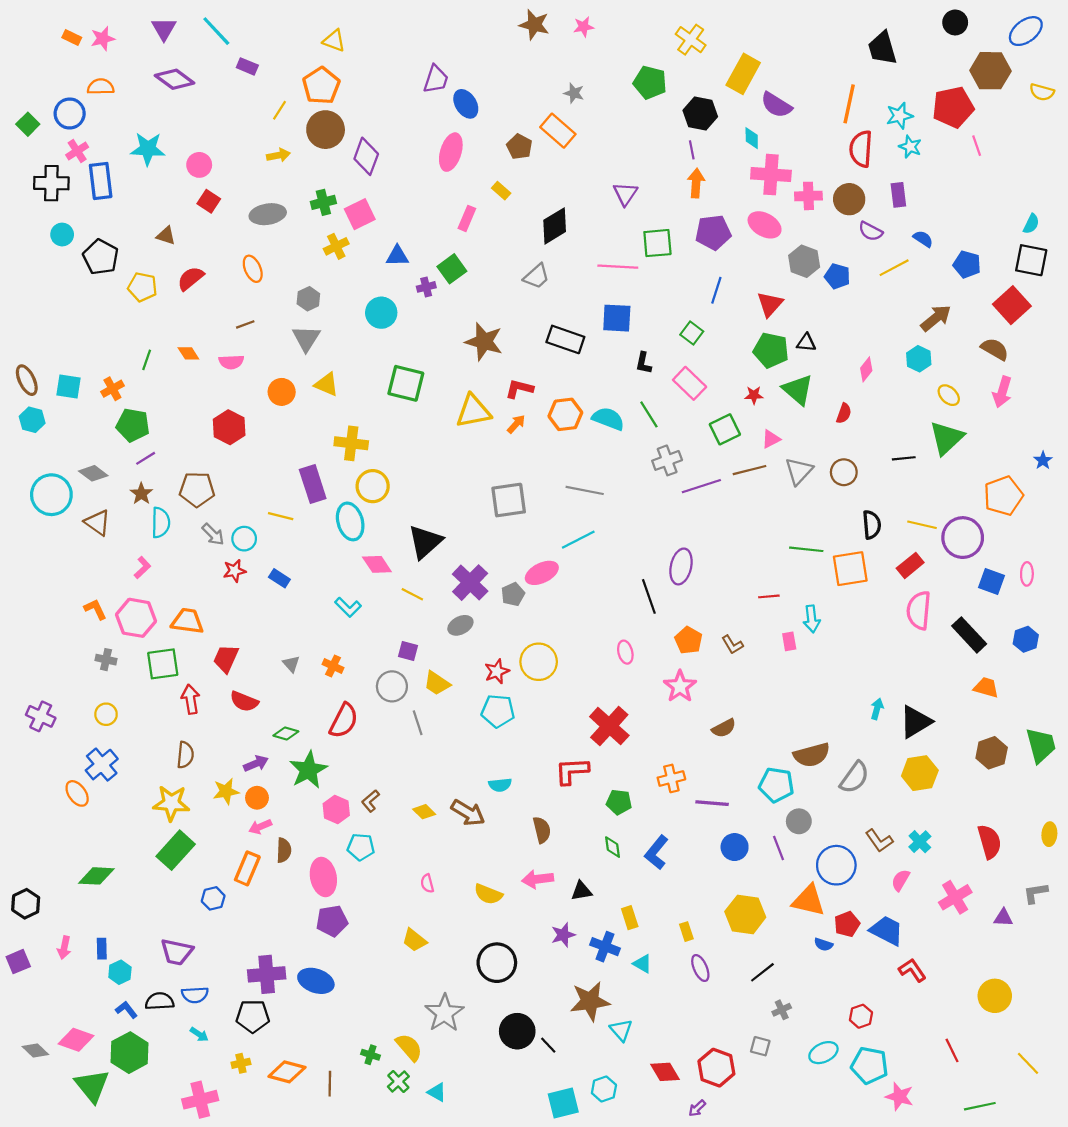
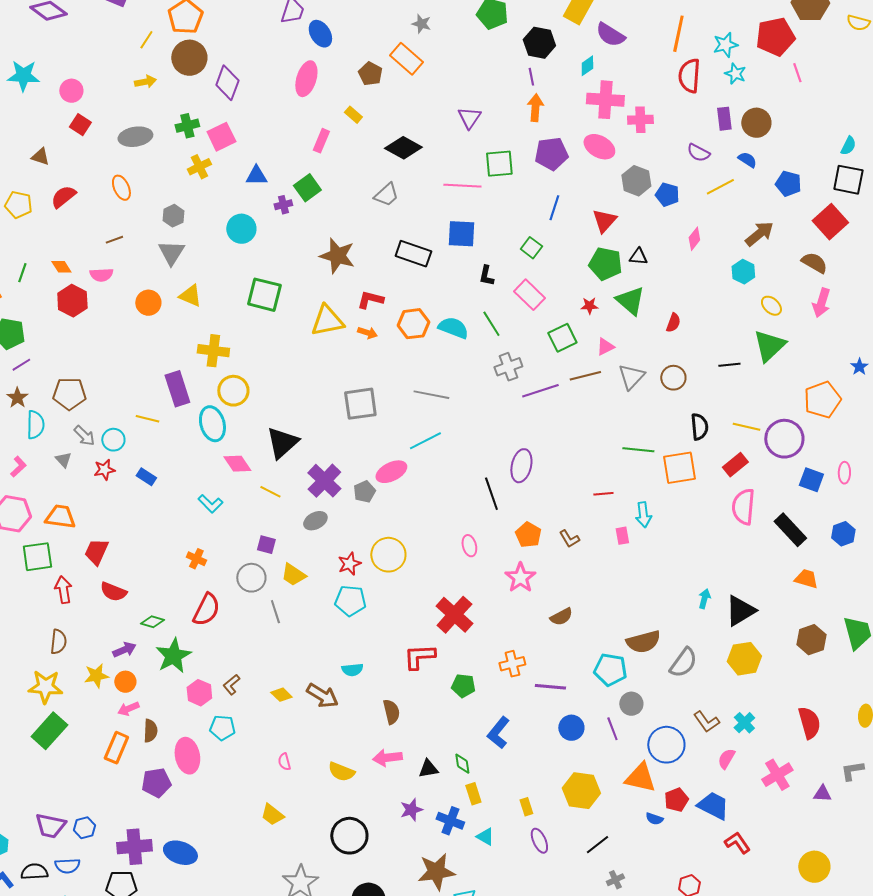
cyan diamond: (752, 138) -> (587, 66), turned 55
brown circle: (849, 199) -> (756, 123), moved
black diamond: (555, 226) -> (403, 148), turned 60
pink diamond: (866, 369) -> (694, 239), moved
orange arrow: (516, 424) -> (367, 333), turned 66
red hexagon: (229, 427) -> (72, 301), moved
gray triangle: (291, 664) -> (63, 460), moved
green diamond: (613, 847) -> (462, 764), moved
blue hexagon: (213, 898) -> (84, 828), moved
purple pentagon: (332, 921) -> (156, 783), moved

